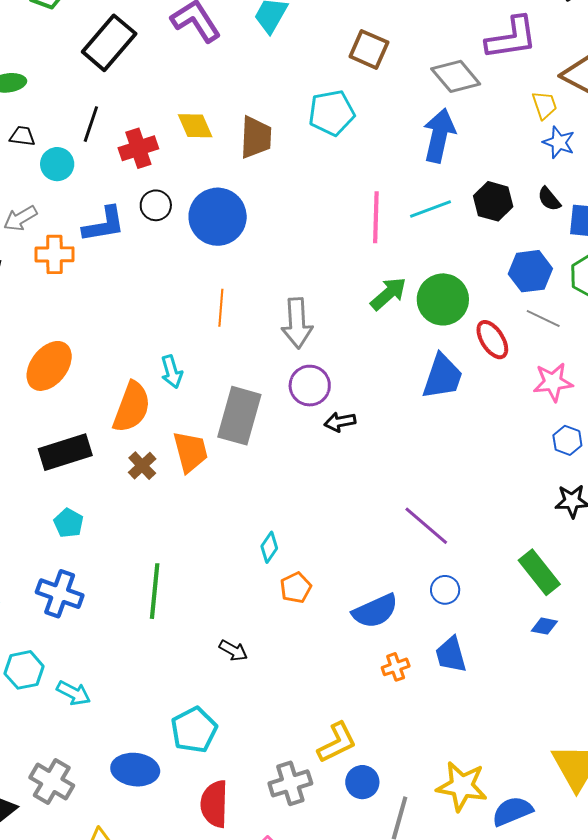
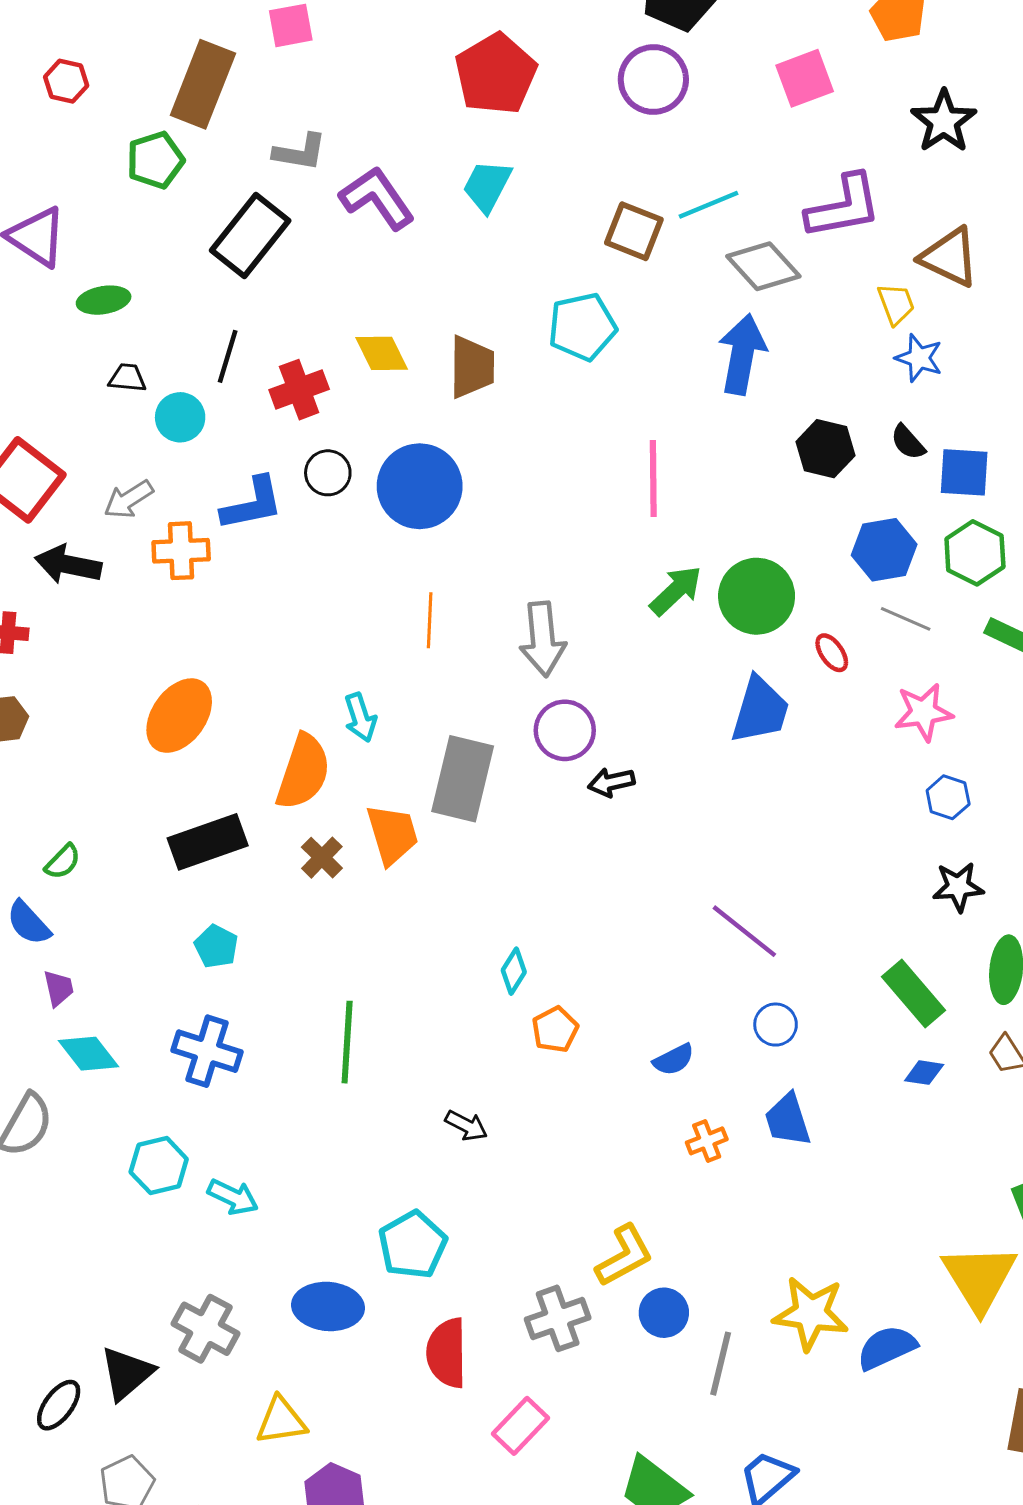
cyan line: (430, 209) -> (708, 205), moved
red ellipse: (492, 340) -> (832, 653), size x0.7
blue semicircle: (375, 611) -> (674, 1060), size x0.6

